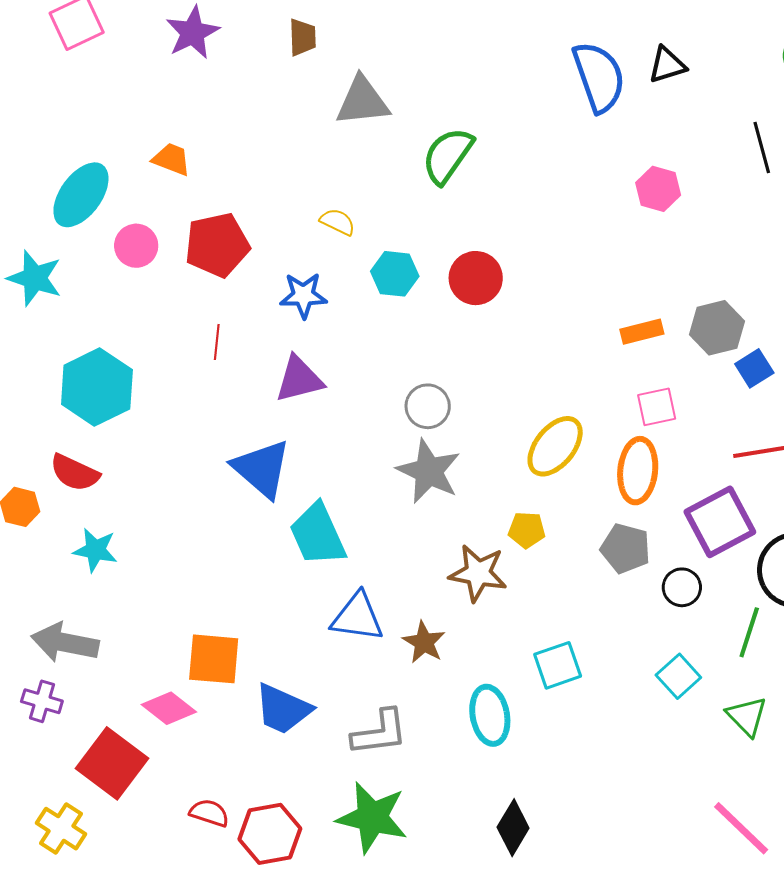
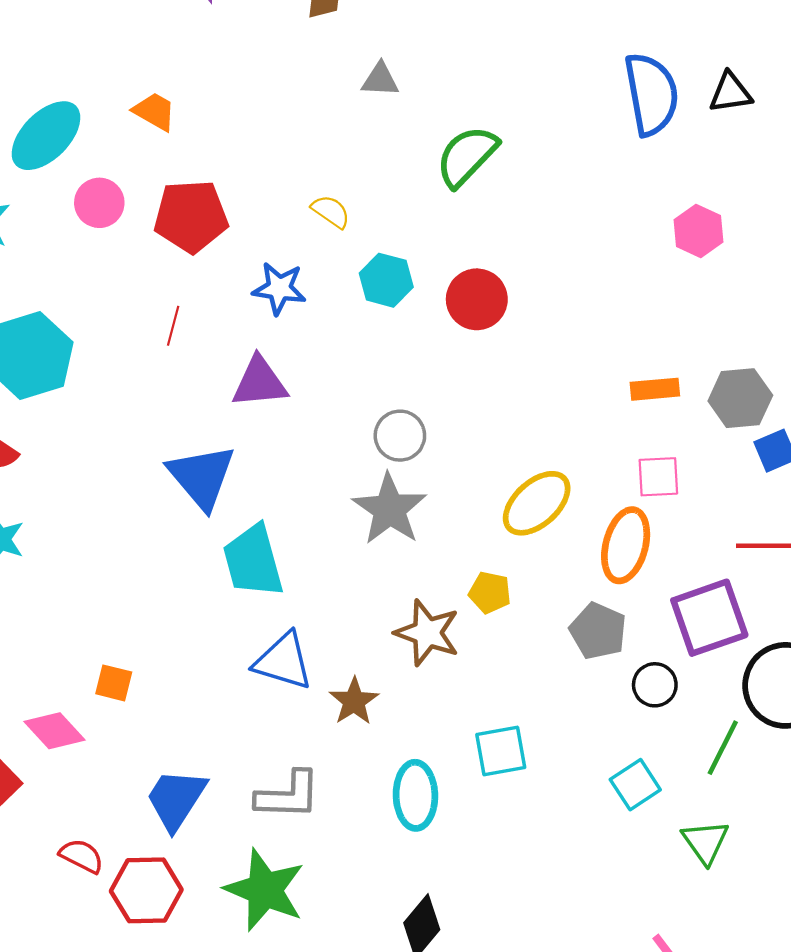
gray triangle: (362, 101) -> (380, 80), size x0.6
orange square: (214, 659) -> (114, 683), size x0.6
blue trapezoid: (283, 709) -> (176, 799), moved, turned 90

